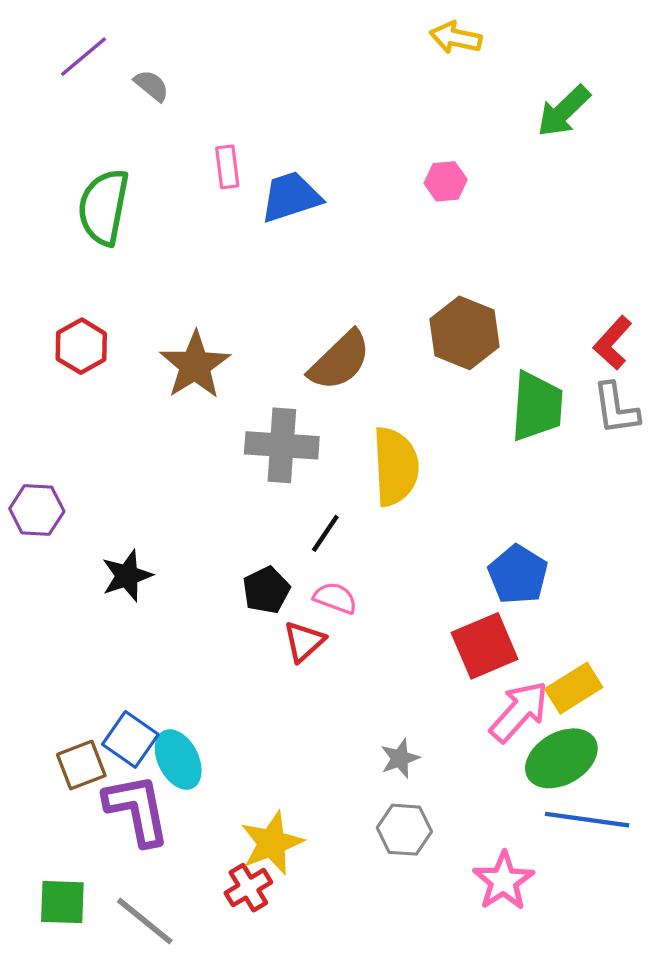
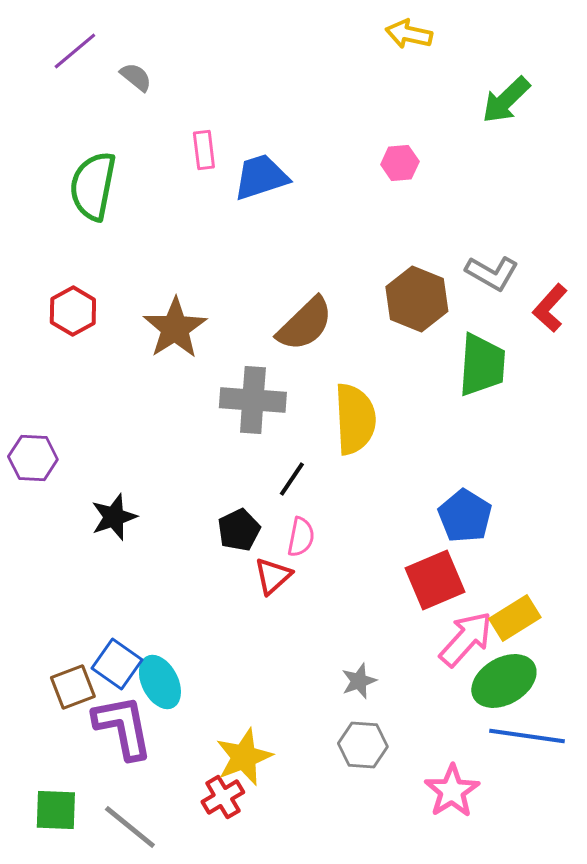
gray L-shape: (616, 409) -> (492, 273), moved, turned -52
pink semicircle: (335, 598) -> (301, 537), turned 81

